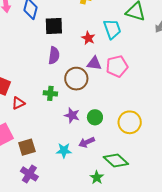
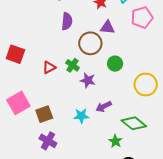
pink pentagon: (117, 66) -> (142, 18), moved
green cross: (50, 93) -> (72, 65), moved, turned 32
red triangle: (18, 103) -> (49, 67), moved
green circle: (95, 117) -> (115, 64), moved

